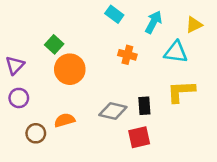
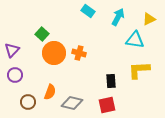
orange cross: (127, 55) -> (79, 53), moved
gray diamond: (113, 111) -> (72, 103), moved
orange semicircle: (65, 120) -> (50, 92), turned 126

